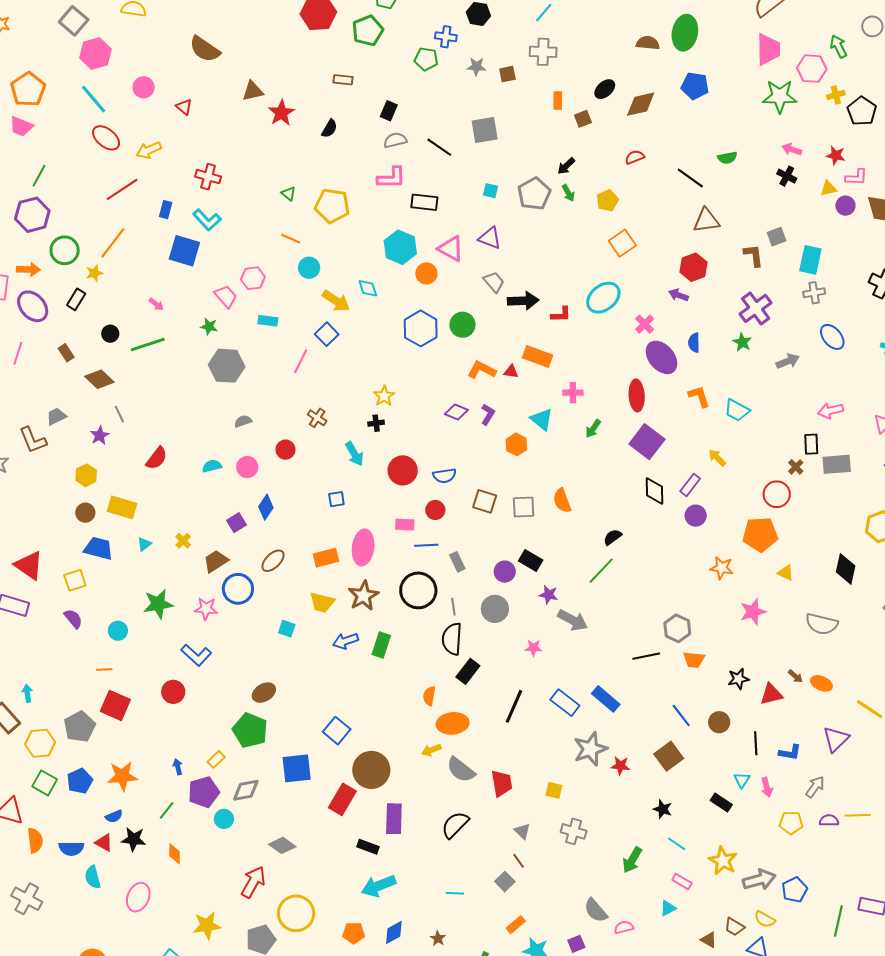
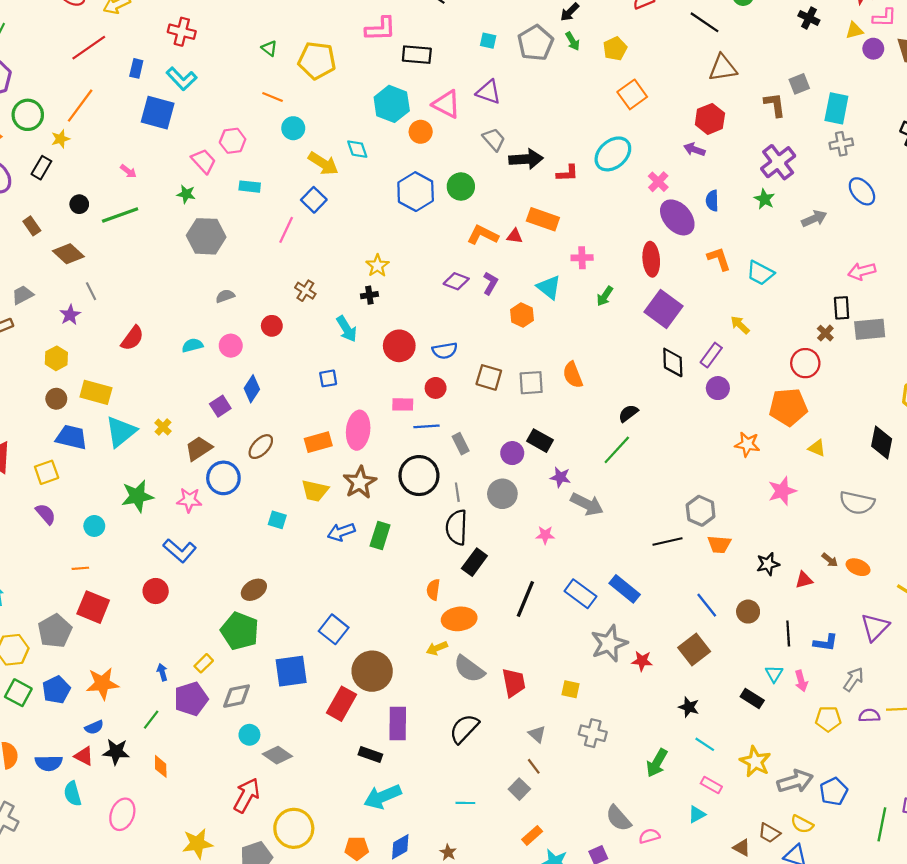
cyan triangle: (144, 544) -> (121, 432), size x2.0
red triangle: (771, 694) -> (804, 580), size x0.7
cyan circle: (224, 819) -> (249, 735), moved

